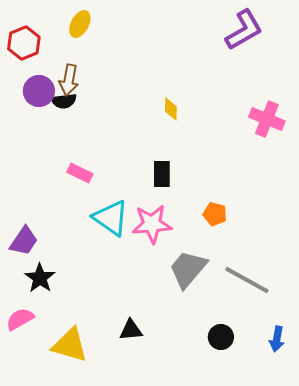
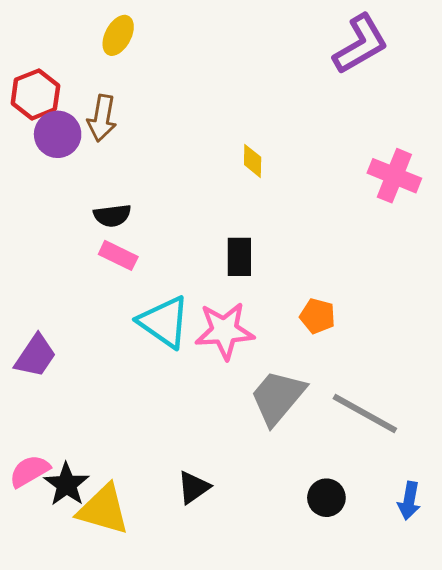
red hexagon: (24, 43) -> (35, 94), moved
black semicircle: (64, 101) -> (112, 216), moved
black star: (40, 278) -> (66, 484), moved
black triangle: (131, 330) -> (193, 487), turned -30

